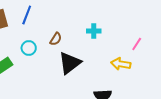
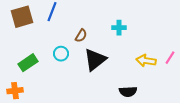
pink line: (137, 44) -> (170, 58), moved
cyan circle: (29, 48) -> (61, 54), moved

